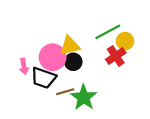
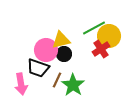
yellow circle: (125, 41) -> (109, 36), size x1.5
pink arrow: (24, 66) -> (21, 84), moved, size x1.5
brown line: (65, 92) -> (57, 80), turned -49

